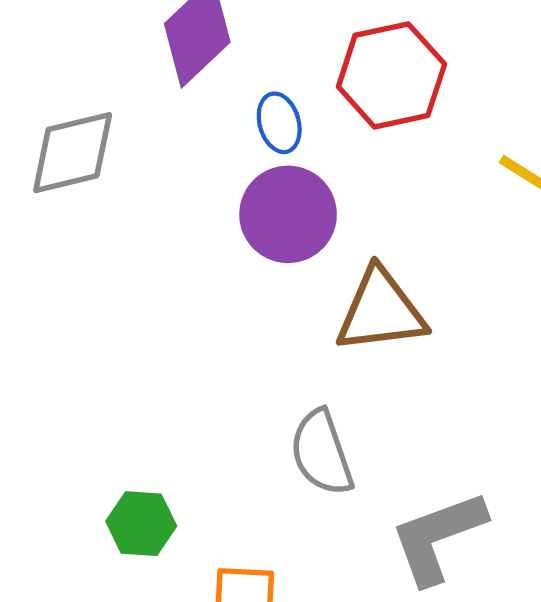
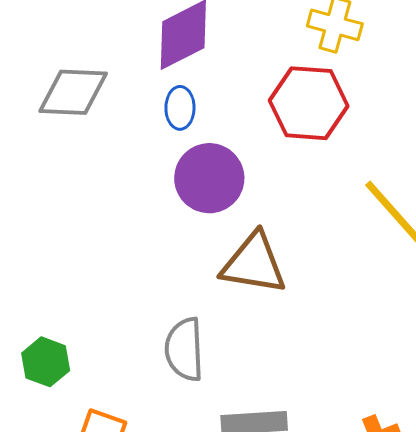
blue ellipse: (279, 123) -> (180, 108), moved

